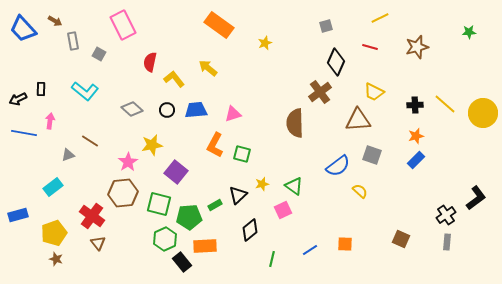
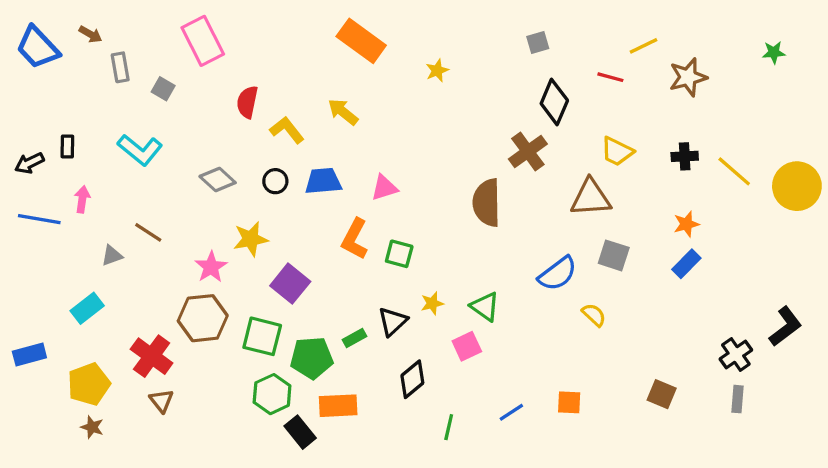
yellow line: (380, 18) -> (643, 46), moved
black cross: (415, 105) -> (685, 156), moved

